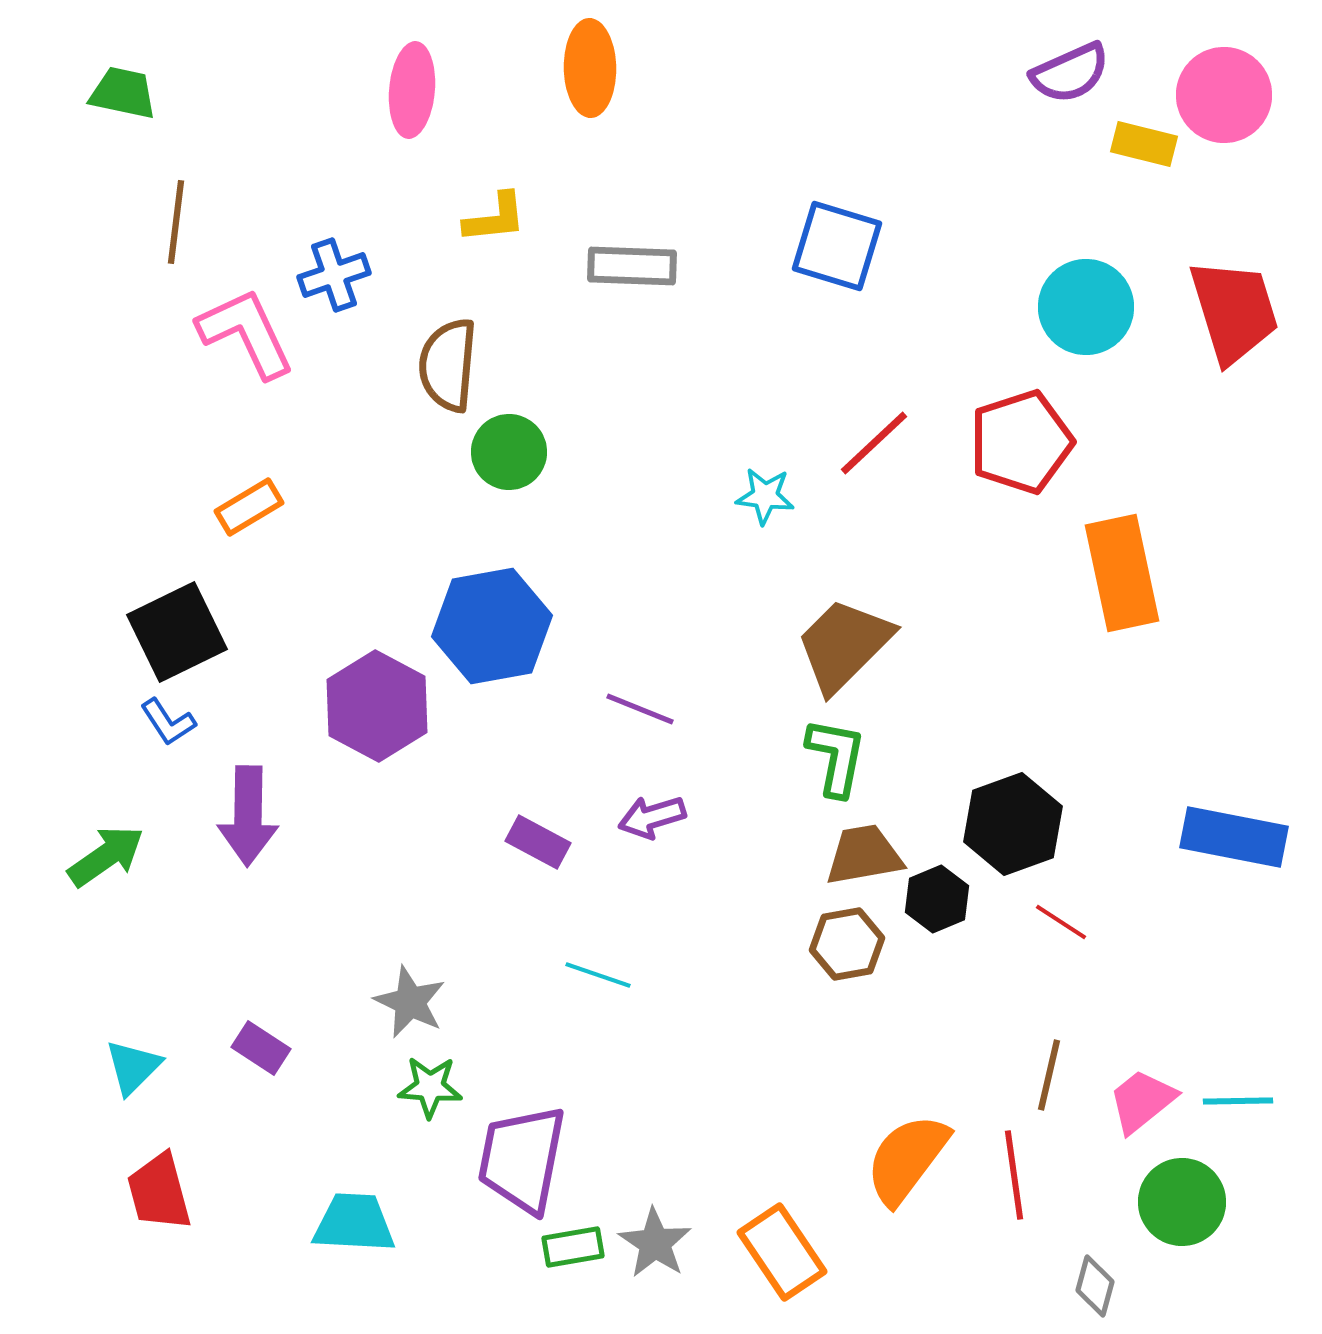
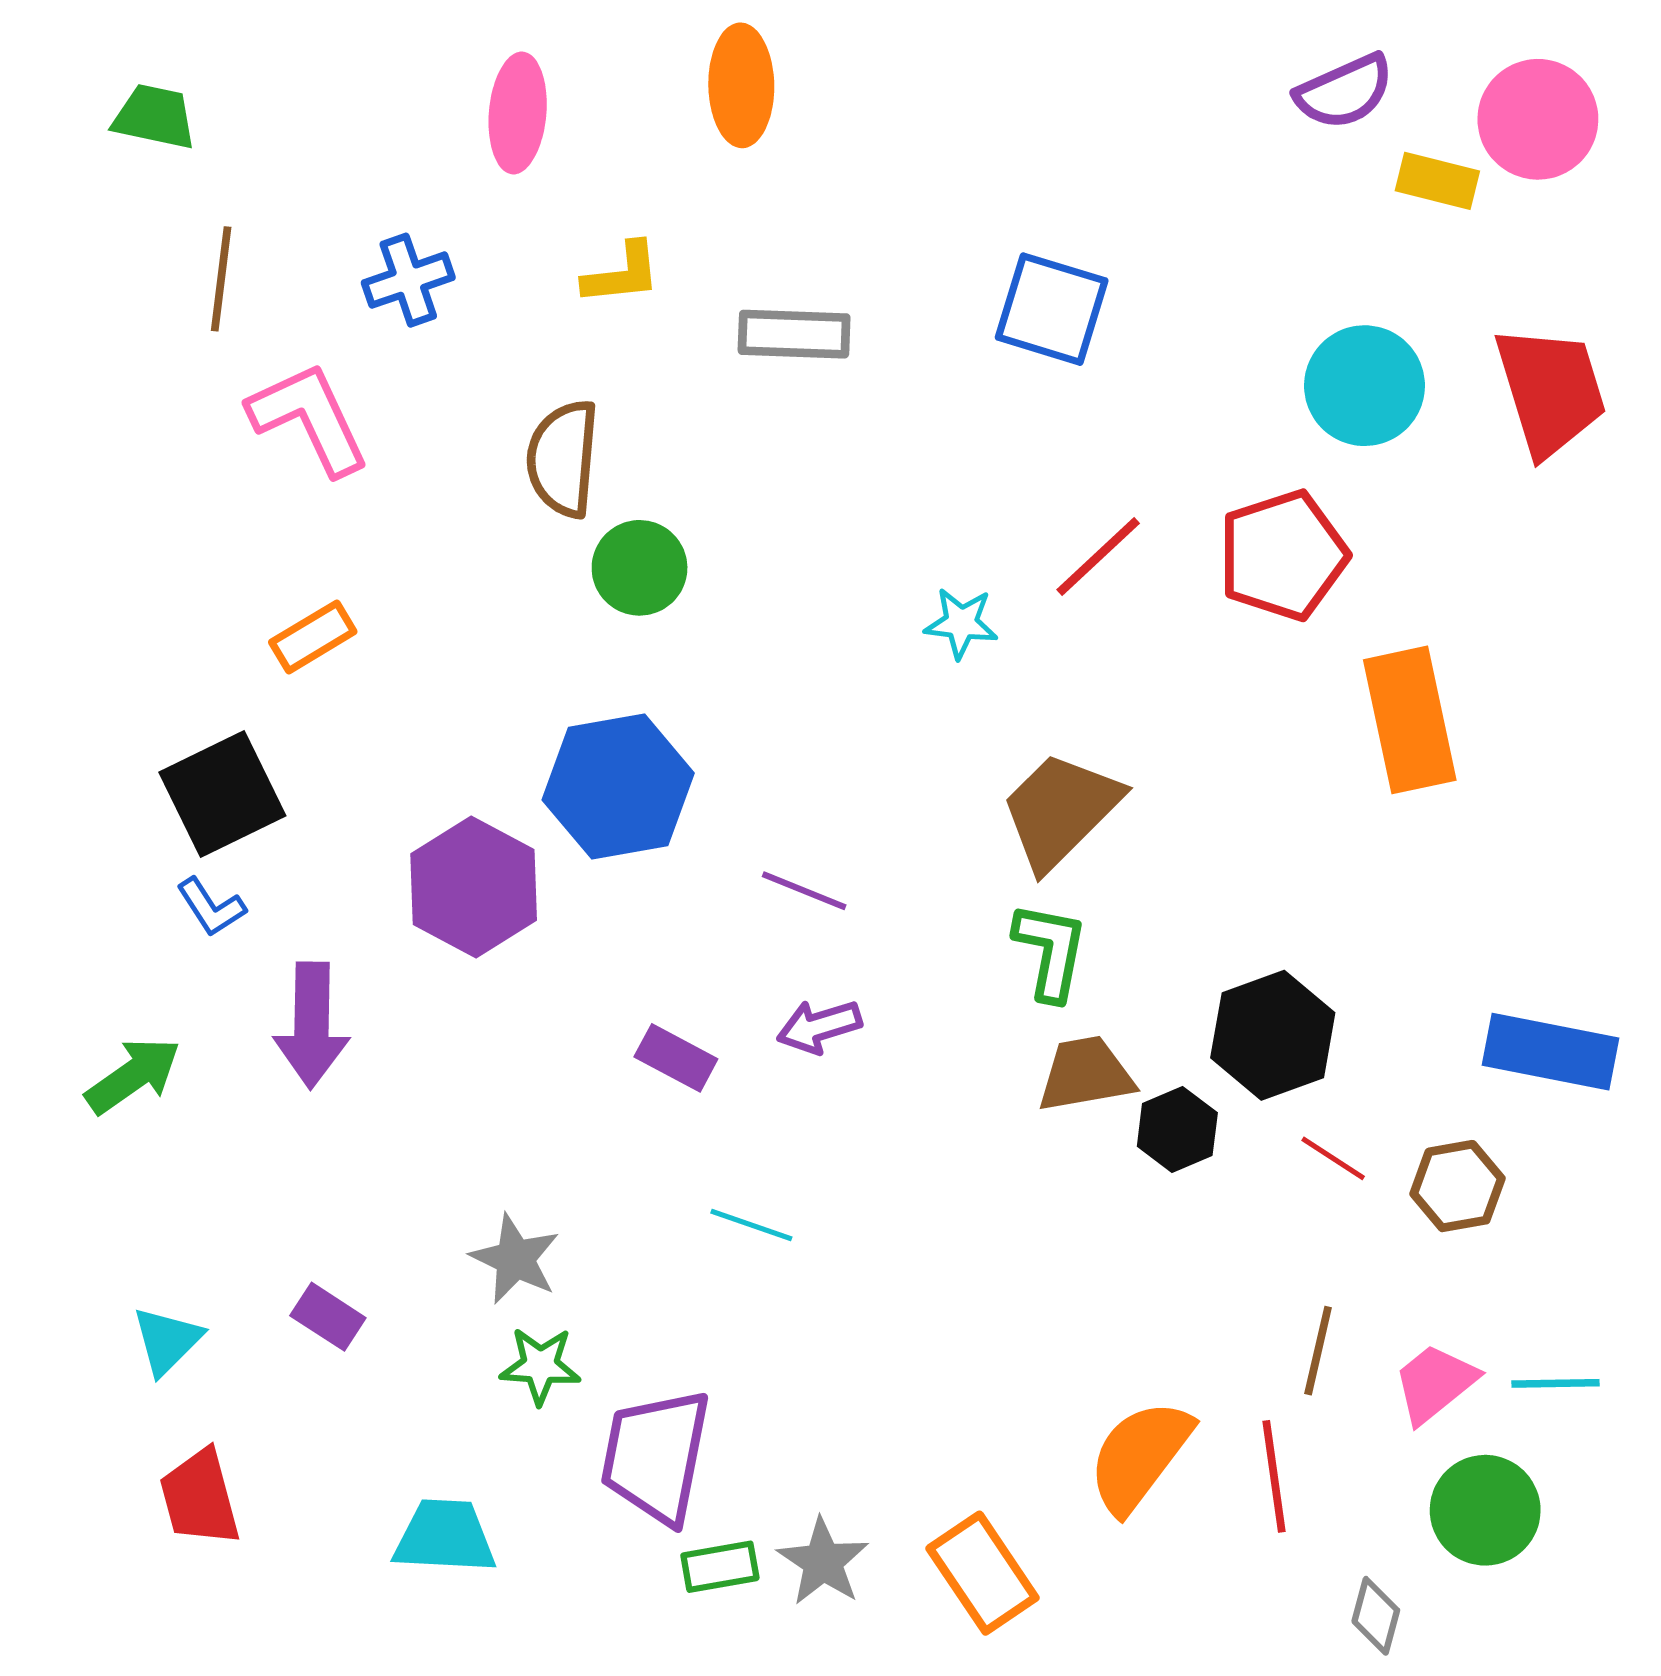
blue cross: (334, 275) -> (408, 280), moved
brown hexagon: (847, 944) -> (1457, 1186), moved

